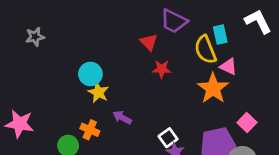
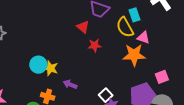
cyan circle: (90, 74) -> (38, 65), moved
orange star: (213, 88) -> (134, 55), turned -30
pink square: (247, 123) -> (162, 77), turned 32

